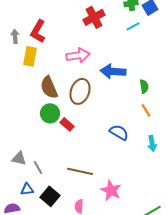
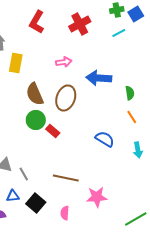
red L-shape: (38, 31) -> (37, 22), moved
pink arrow: (78, 55) -> (64, 62), size x0.7
pink star: (111, 190) -> (97, 197), turned -30

